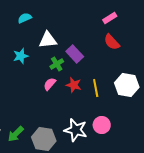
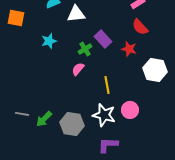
white triangle: (48, 40) -> (76, 14), moved
red star: (74, 85) -> (129, 49), moved
yellow line: (96, 88) -> (107, 85), moved

